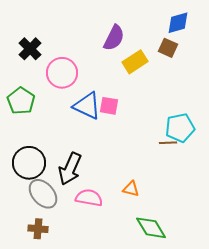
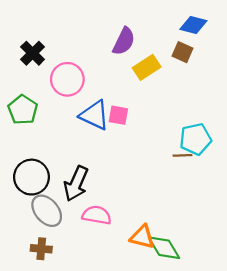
blue diamond: (178, 23) -> (193, 25), turned 30
orange triangle: (131, 189) -> (142, 237), moved, size x1.4

